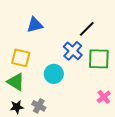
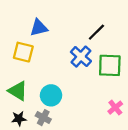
yellow square: (21, 58) -> (23, 52), moved
cyan circle: (54, 74) -> (51, 95), moved

